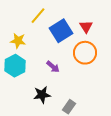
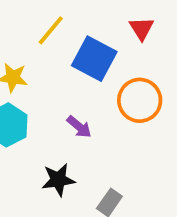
red triangle: (86, 27) -> (142, 28), moved
blue square: (61, 31) -> (94, 59), turned -30

